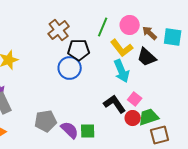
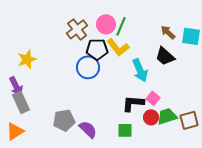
pink circle: (130, 25) -> (106, 24), moved
yellow L-shape: (122, 48) -> (118, 47), moved
black L-shape: (115, 104) -> (133, 103), turned -50
green square: (88, 131) -> (125, 130), moved
brown square: (160, 135) -> (189, 120), moved

